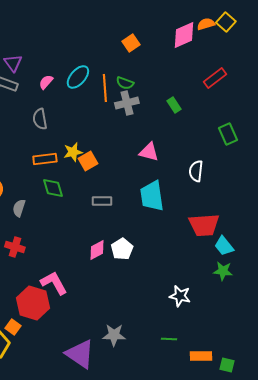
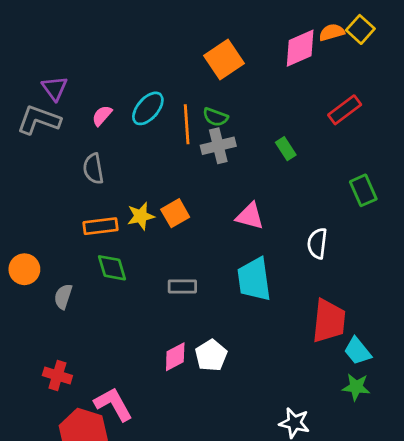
orange square: (131, 43) -> (224, 60), size x1.5
orange square: (88, 161) -> (175, 213), moved
red trapezoid: (204, 225) -> (329, 321), turned -80
red cross: (15, 247) -> (57, 375), moved

